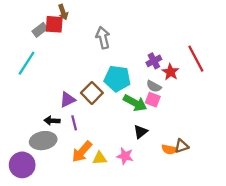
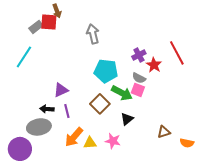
brown square: (92, 93) -> (100, 104), moved
orange semicircle: (169, 149) -> (187, 143), moved

